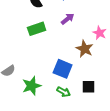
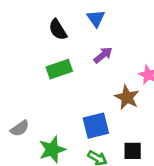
blue square: (63, 69) -> (96, 126), turned -36

